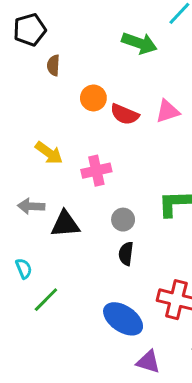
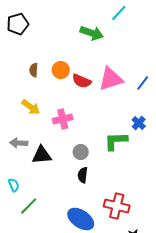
brown semicircle: (53, 65) -> (34, 70), moved
pink triangle: (168, 111) -> (111, 79), size x1.5

